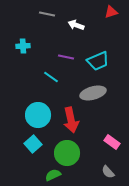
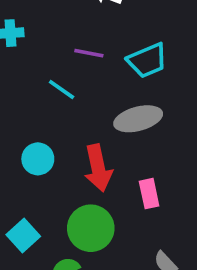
cyan circle: (38, 115) -> (38, 159), size x0.7
pink rectangle: (112, 142) -> (149, 194), moved, turned 42
cyan square: (33, 144) -> (23, 235), moved

